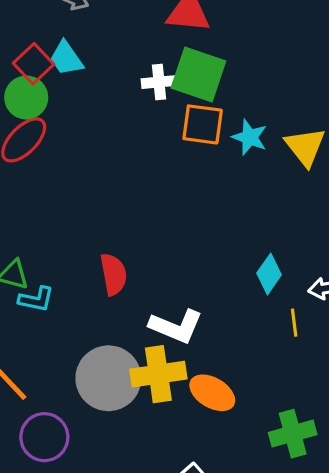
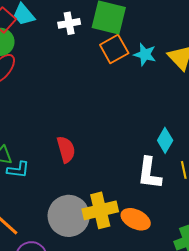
white cross: (159, 82) -> (69, 23), moved
orange square: (203, 124) -> (114, 49), turned -32
white L-shape: (176, 326) -> (149, 173), moved, turned 80

